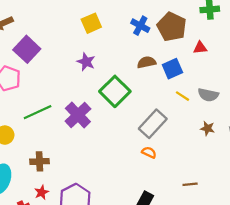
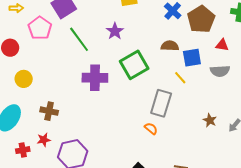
gray semicircle: (208, 95) -> (220, 71), moved, turned -30
yellow line: (183, 96) -> (180, 78), moved
green line: (38, 112) -> (79, 39), moved, turned 64
purple cross: (78, 115) -> (95, 78), turned 30
gray rectangle: (153, 124) -> (161, 103), turned -40

